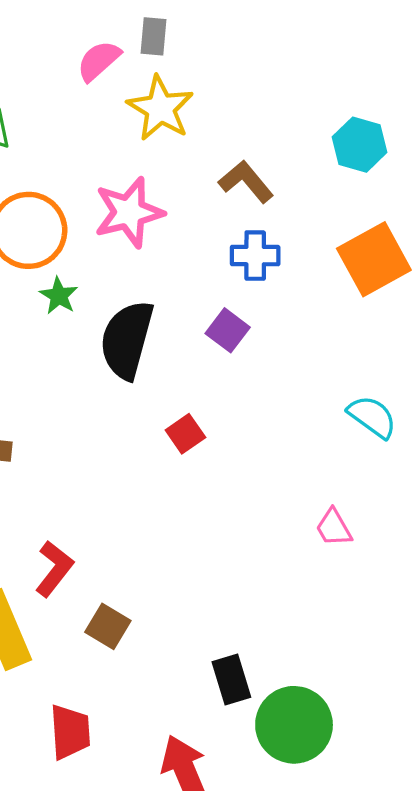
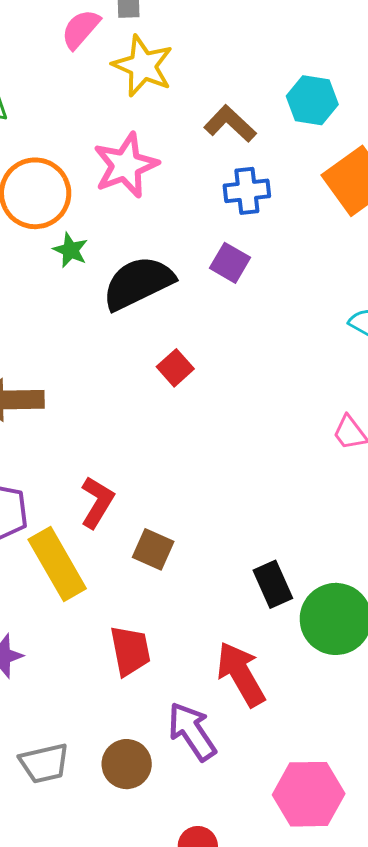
cyan hexagon: (360, 145) -> (312, 100), moved
black semicircle: (127, 340) -> (138, 283), turned 56
red square: (185, 434) -> (175, 368), moved

